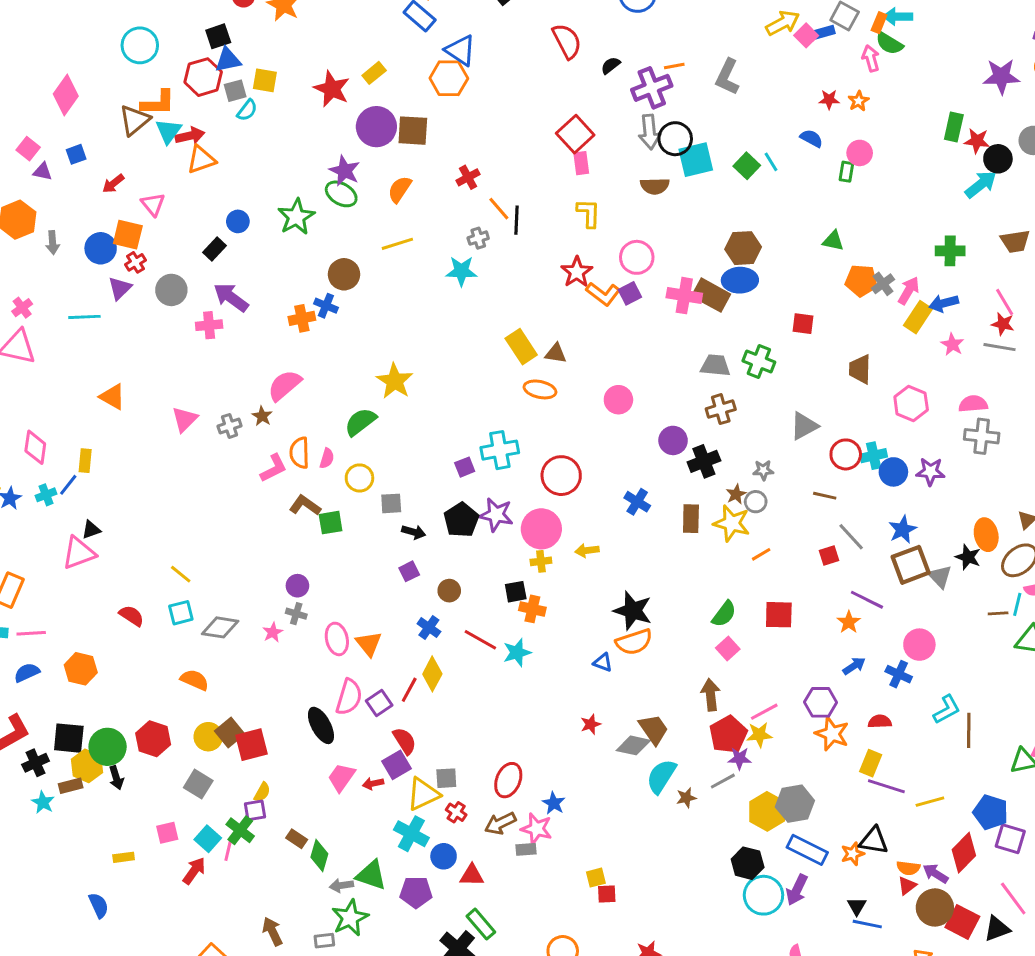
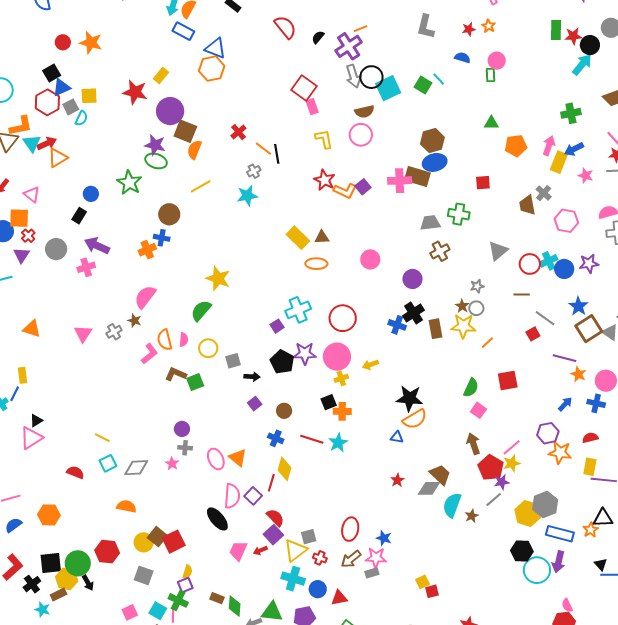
gray L-shape: (727, 77) -> (426, 27), moved
brown square: (413, 131) -> (185, 131), moved, turned 30
pink circle: (637, 257) -> (361, 135), moved
gray cross: (883, 284) -> (544, 193), moved
black cross: (704, 461) -> (414, 313), moved
orange star: (849, 622) -> (578, 374), moved

